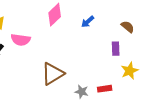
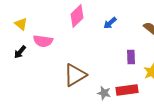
purple rectangle: (116, 49) -> (131, 57), moved
red rectangle: (105, 89) -> (127, 90), size x1.5

